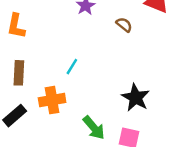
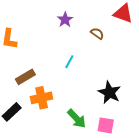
cyan line: (72, 67) -> (69, 62), moved
brown rectangle: (19, 73) -> (25, 77), moved, turned 60

